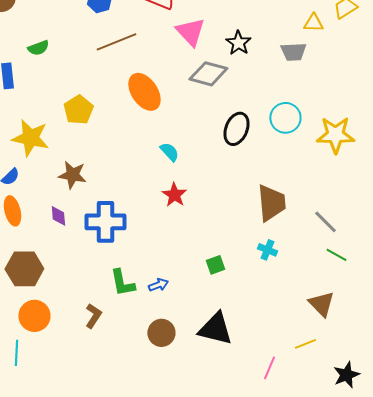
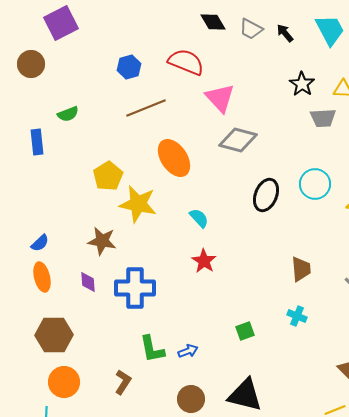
black star: (238, 43) -> (302, 84), moved
yellow star: (30, 138) -> (138, 204), moved
brown trapezoid: (271, 203) -> (301, 269), size x0.7

